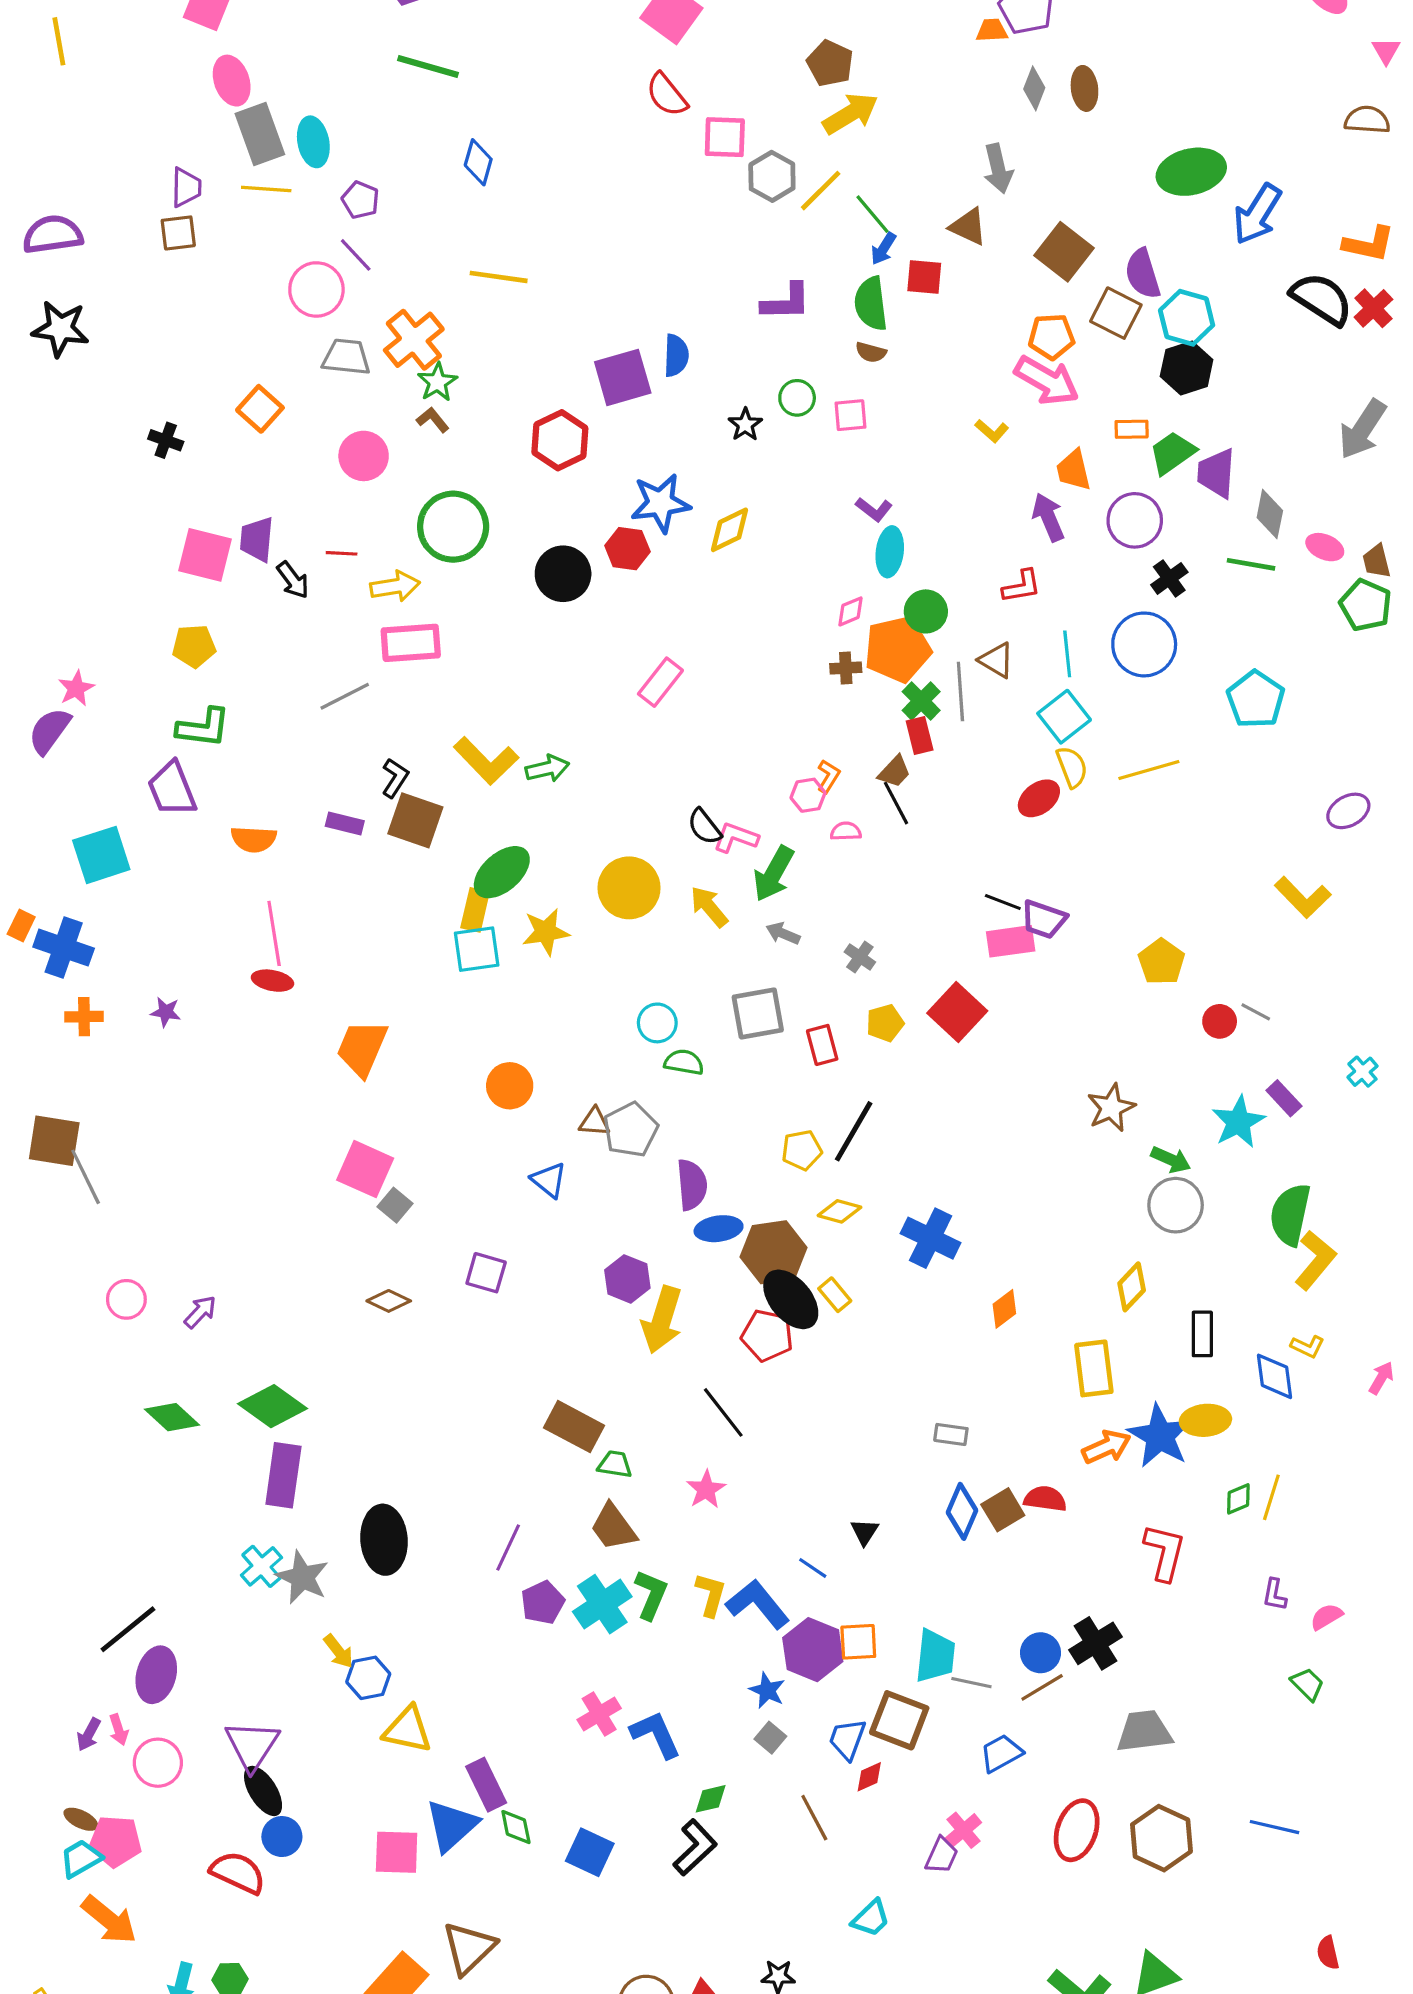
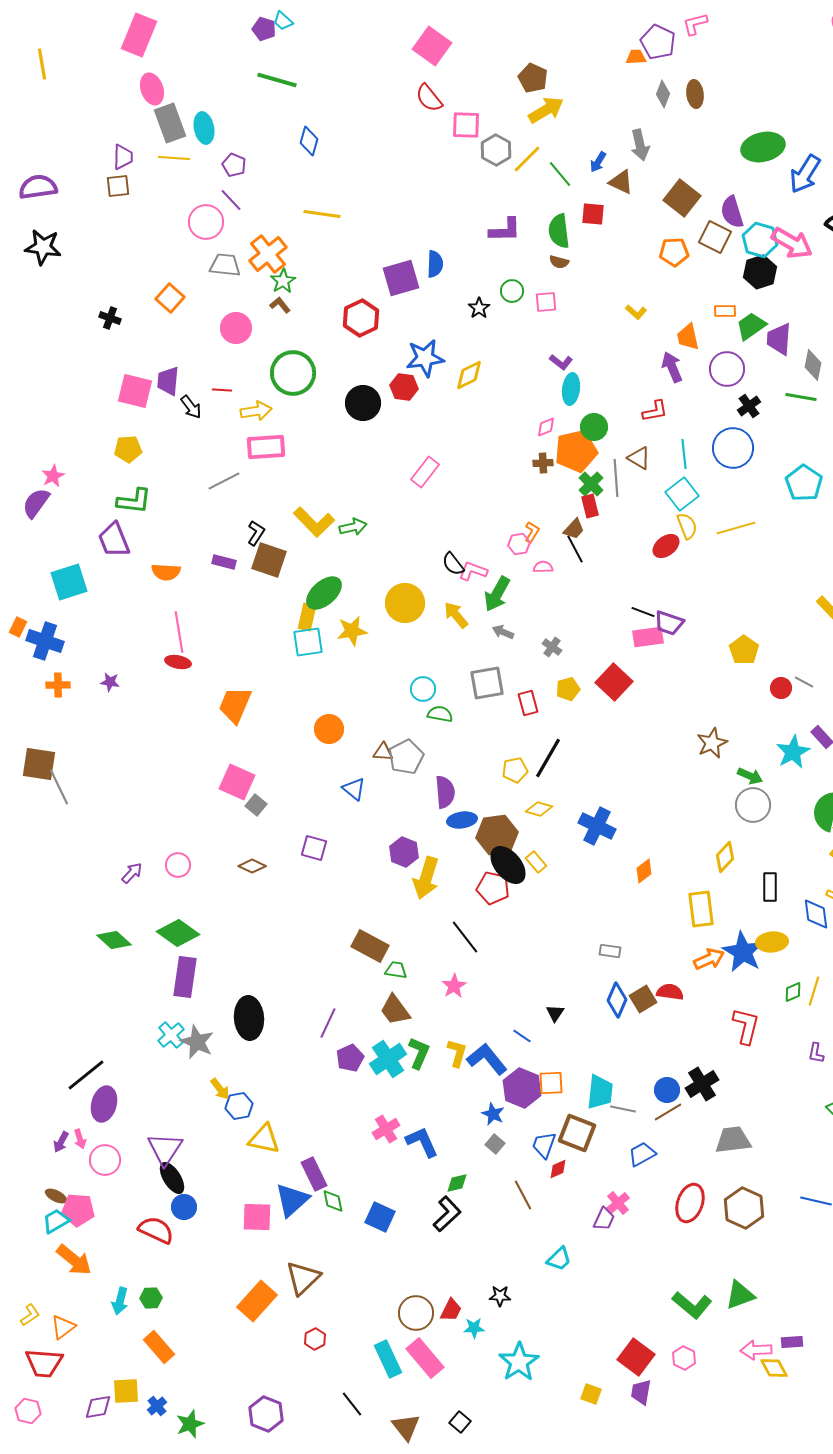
blue arrow: (883, 249) -> (598, 162), moved
pink arrow: (1047, 381) -> (792, 243), moved
pink circle: (126, 1299) -> (178, 865), moved

